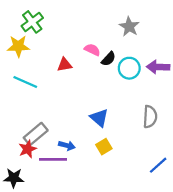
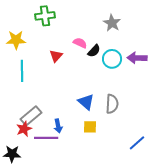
green cross: (32, 22) -> (45, 16), moved, turned 30
red triangle: (65, 65) -> (56, 56), turned -40
cyan line: (25, 82) -> (22, 71), turned 65
gray semicircle: (150, 117) -> (112, 104), moved
blue arrow: (67, 146) -> (58, 126), turned 64
yellow square: (104, 147) -> (90, 127), turned 32

